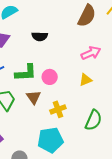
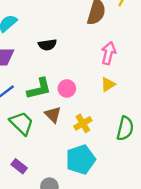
pink arrow: (91, 53) -> (109, 53), turned -42

